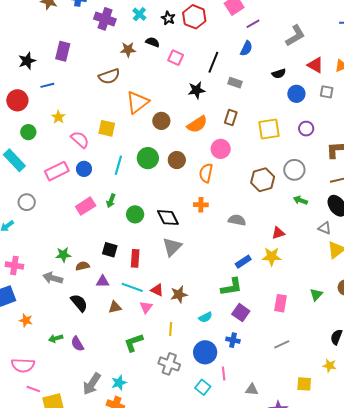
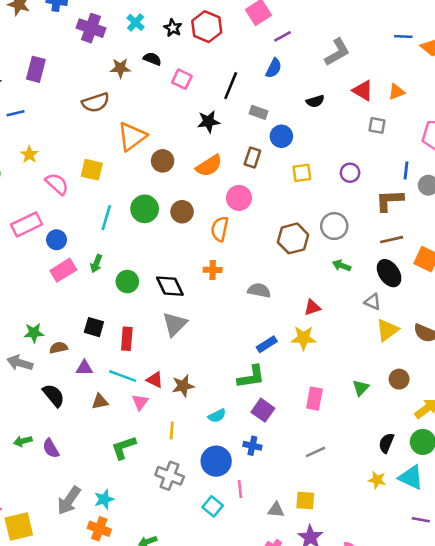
blue circle: (296, 94) -> (281, 136), moved
yellow square: (269, 129) -> (302, 173), size x0.7
blue circle: (84, 169) -> (57, 240), moved
yellow square: (304, 384) -> (305, 500), moved

